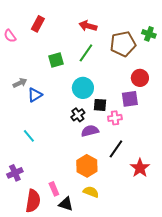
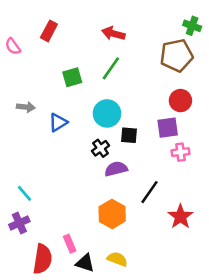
green cross: (149, 34) -> (192, 26), moved
brown pentagon: (123, 44) -> (177, 55), moved
gray arrow: (20, 83) -> (26, 107), turned 32
blue triangle: (35, 95) -> (58, 122), moved
pink cross: (115, 118) -> (180, 152), moved
cyan line: (29, 136) -> (24, 193), moved
yellow semicircle: (91, 192) -> (117, 259), moved

